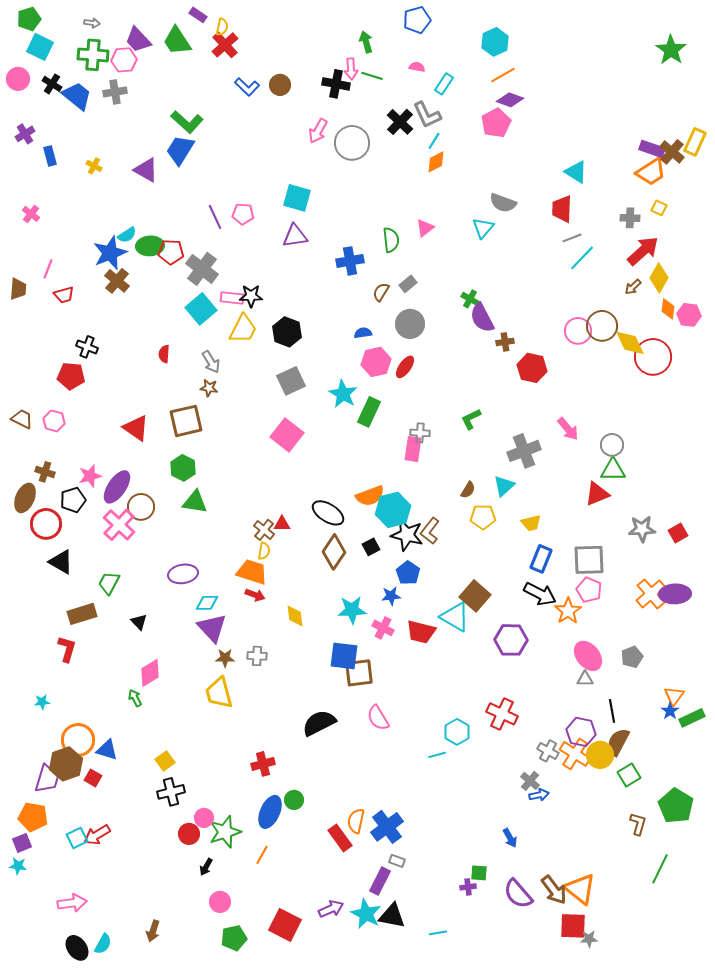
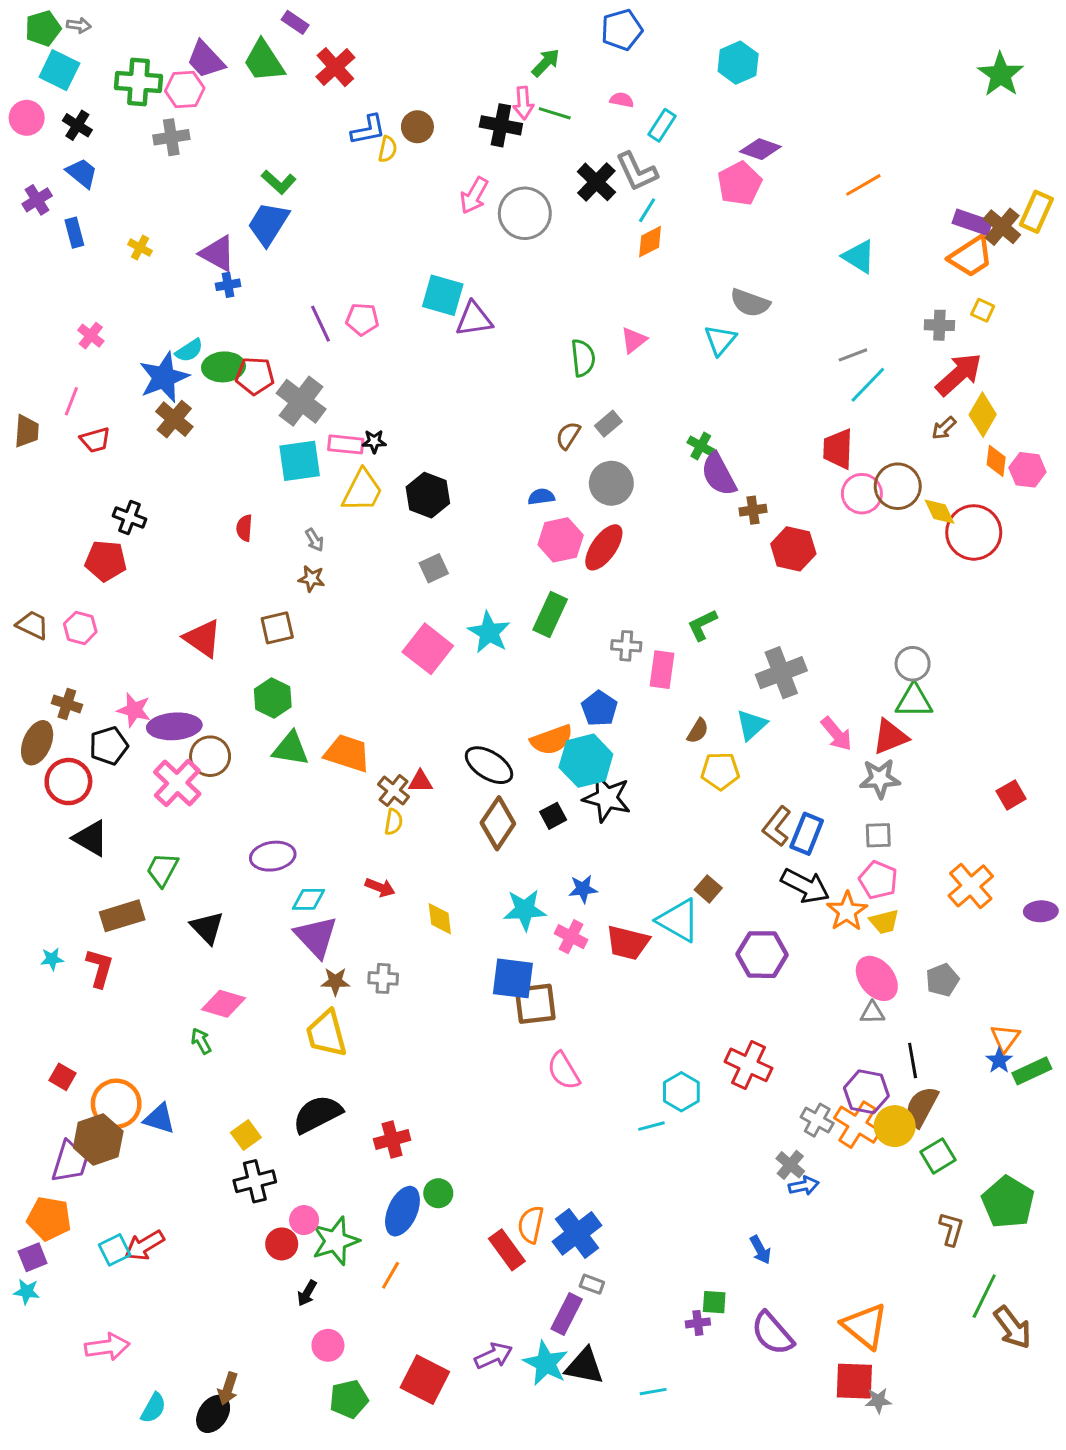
gray arrow: (92, 23) -> (79, 25), moved
yellow semicircle: (222, 27) -> (388, 149), moved
green arrow: (366, 42) -> (546, 63), turned 60
orange line: (503, 75) -> (863, 185), moved
blue L-shape: (247, 87) -> (368, 130), turned -55
blue trapezoid: (77, 96) -> (82, 173), moved, size x0.7
green L-shape: (187, 122) -> (279, 182), size x0.7
red trapezoid: (562, 209) -> (838, 449), moved
pink cross: (31, 214) -> (91, 336), moved
purple triangle: (295, 236) -> (474, 319), moved
blue cross: (350, 261) -> (228, 285), moved, size x0.6
black star: (251, 296) -> (374, 441), size x0.7
cyan square: (201, 309) -> (300, 461), turned 32
yellow diamond: (630, 343) -> (939, 512), size x0.7
gray arrow: (211, 362) -> (314, 540), size x0.7
red ellipse: (405, 367) -> (604, 547), size x1.4
gray square: (291, 381) -> (434, 568), size x0.7
cyan star: (343, 394) -> (489, 632), moved
brown square: (186, 421) -> (277, 628), size x0.7
pink arrow: (568, 429) -> (837, 734), moved
pink rectangle: (413, 449) -> (662, 670), moved
pink star: (90, 476) -> (134, 710), turned 30
purple ellipse: (117, 487) -> (174, 726), turned 52
yellow trapezoid: (531, 523) -> (884, 922), moved
gray star: (642, 529) -> (880, 779), moved
brown L-shape: (430, 531) -> (777, 826), moved
gray square: (589, 560) -> (878, 835), size x0.6
orange trapezoid: (252, 572) -> (347, 753), moved
blue pentagon: (408, 573) -> (599, 708), moved
purple ellipse: (675, 594) -> (1041, 911), moved, size x0.7
brown square: (475, 596) -> (708, 889), size x0.6
black triangle: (139, 622) -> (207, 928), size x1.4
pink diamond: (150, 673) -> (224, 1004), turned 48
cyan star: (42, 702) -> (52, 959), moved
black semicircle: (319, 723) -> (317, 1114), moved
red square: (93, 778) -> (62, 1077), moved
brown arrow: (554, 890) -> (1013, 1327), moved
black ellipse: (77, 948) -> (213, 1414), moved, turned 70

